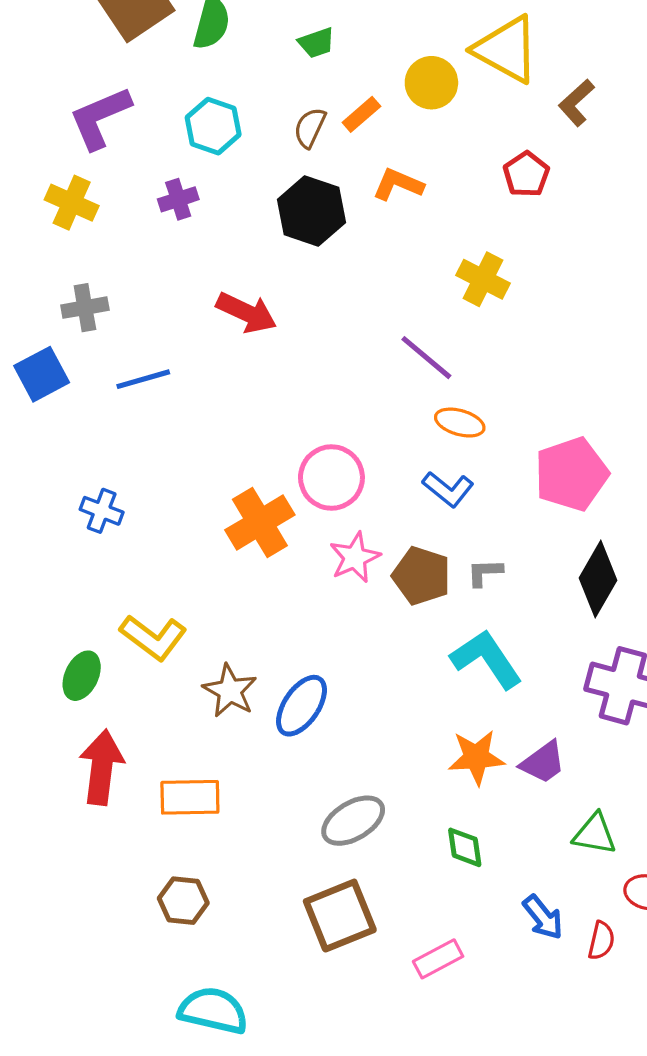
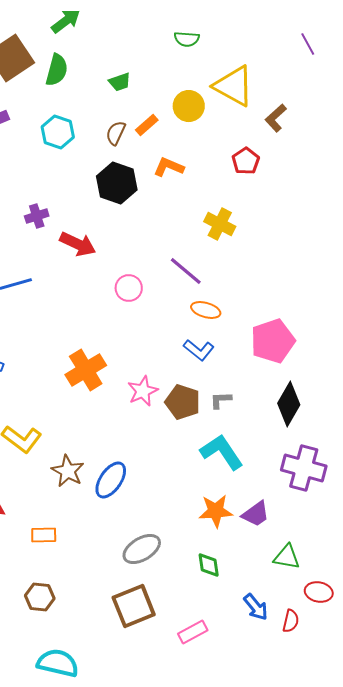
purple cross: (178, 199) -> (37, 216), moved
pink circle: (331, 477) -> (129, 288), moved, size x0.7
orange rectangle: (190, 797) -> (44, 535), size x0.7

